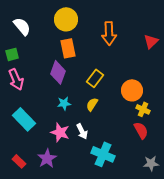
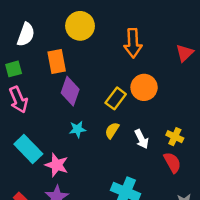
white semicircle: (22, 26) -> (26, 34), turned 60
orange rectangle: (68, 48) -> (57, 62), moved
orange circle: (132, 90) -> (144, 87), moved
white arrow: (82, 131) -> (142, 139), moved
pink star: (60, 132) -> (57, 165), moved

